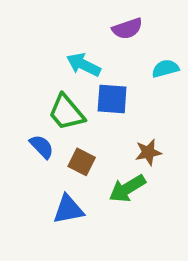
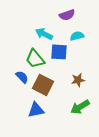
cyan semicircle: (165, 69) -> (77, 36), moved
brown square: (82, 162) -> (43, 85), size x1.5
green arrow: (127, 188) -> (80, 107), moved

